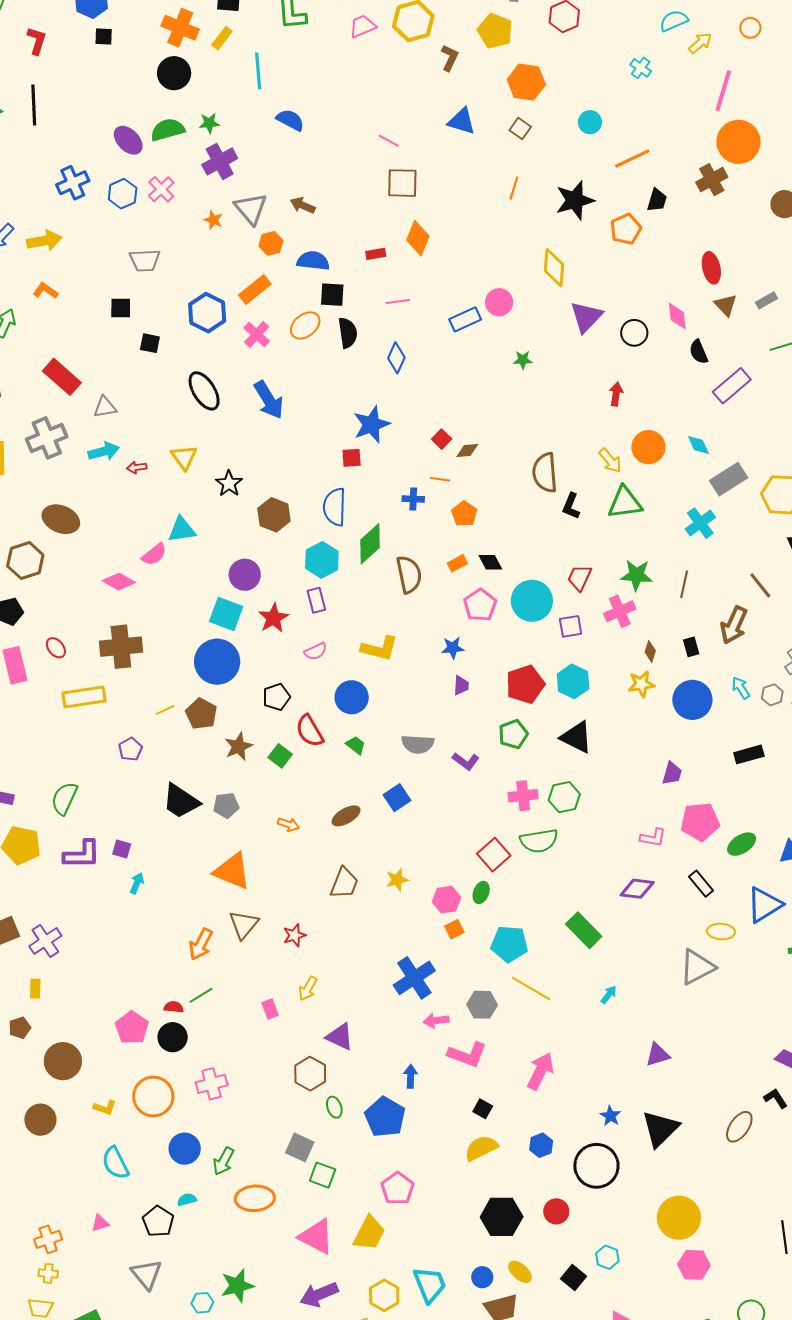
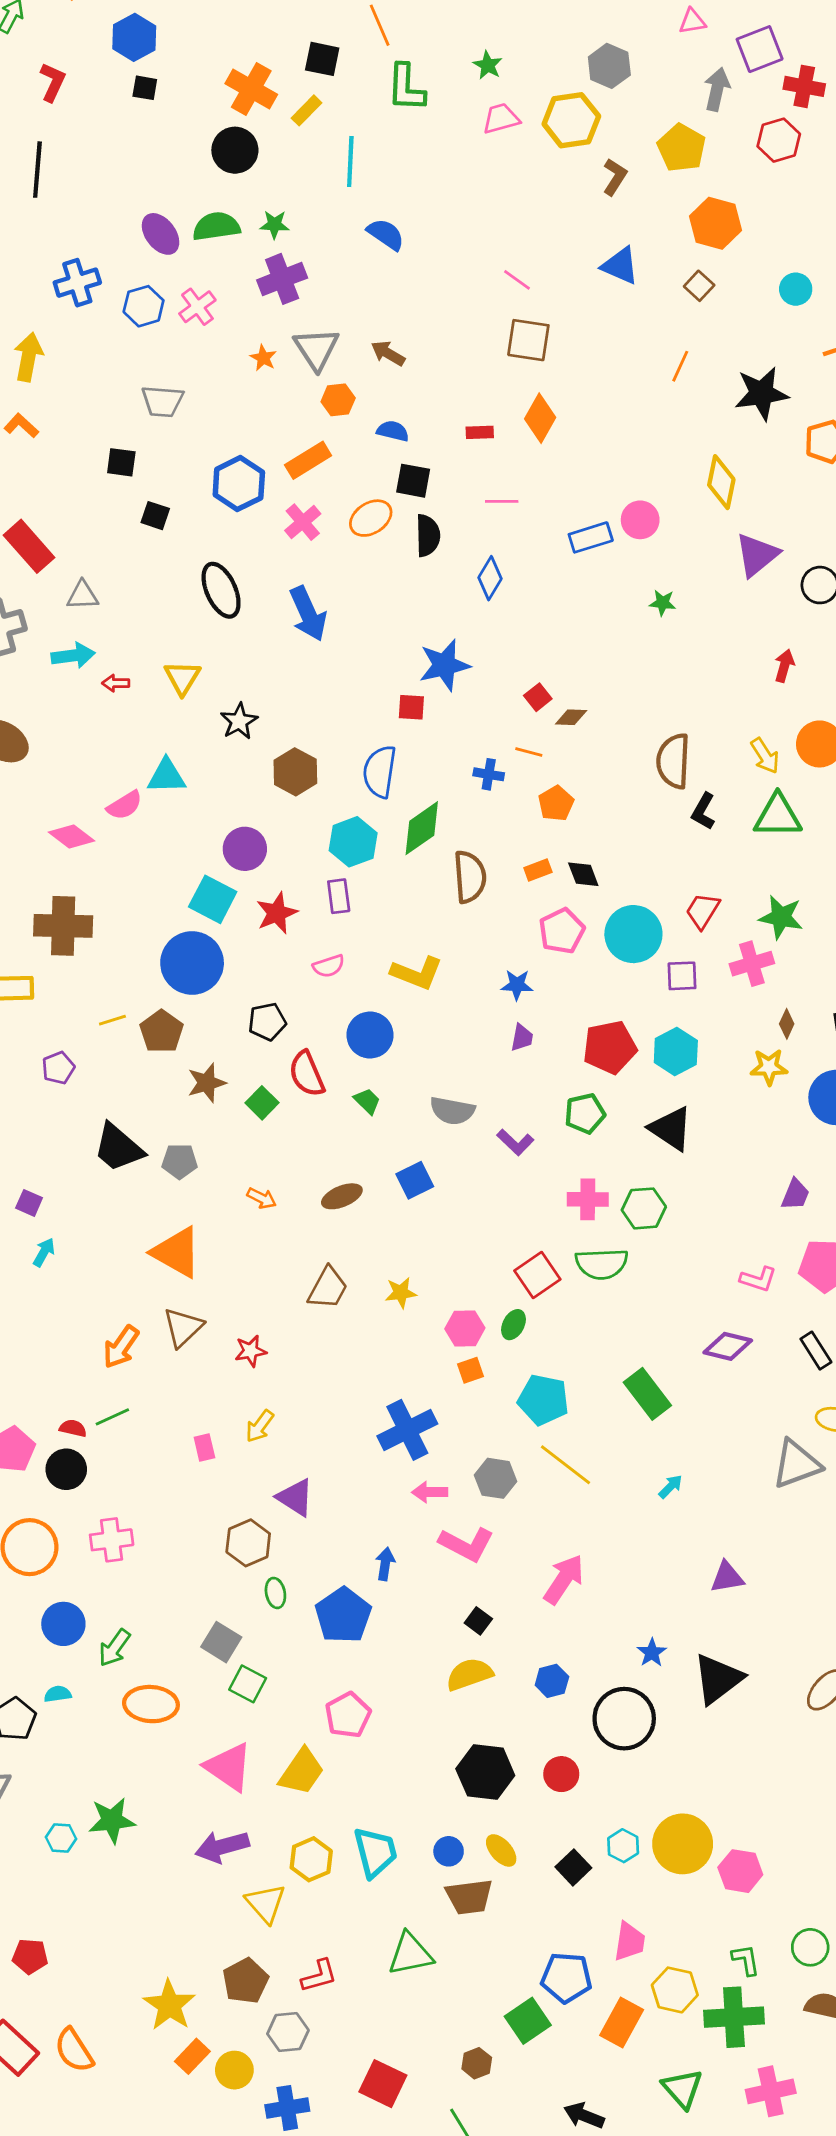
yellow arrow: (44, 241) -> (28, 357), turned -76
blue semicircle: (313, 261) -> (393, 431), size x0.7
yellow circle: (679, 1218) -> (683, 1844), moved

